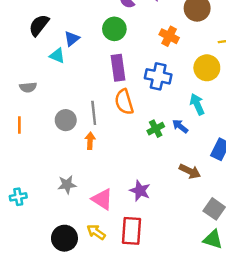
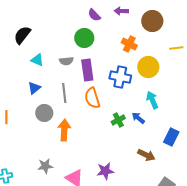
blue triangle: (72, 39) -> (34, 88), moved
yellow circle: (207, 68) -> (148, 67), moved
gray semicircle: (28, 87) -> (66, 61), moved
gray line: (94, 113) -> (64, 93), moved
orange arrow: (90, 141) -> (64, 130), size x1.5
purple star: (140, 191) -> (105, 171), turned -30

